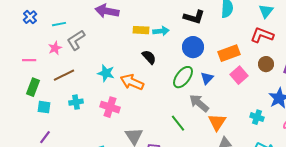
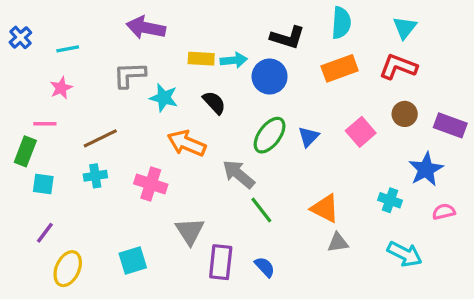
gray L-shape: (76, 40) -> (130, 75), moved, turned 30
blue circle: (193, 47) -> (270, 77), moved
orange rectangle: (229, 53) -> (340, 68), moved
pink line: (29, 60) -> (45, 124), moved
cyan star: (106, 73) -> (164, 98), moved
brown line: (64, 75) -> (100, 138), moved
gray arrow: (199, 103) -> (239, 174), moved
orange triangle: (217, 122) -> (325, 208), turned -36

